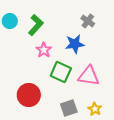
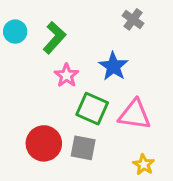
gray cross: (88, 21) -> (133, 19), moved
blue star: (75, 44) -> (113, 66), turned -30
gray square: (69, 108) -> (83, 148), moved, turned 30

